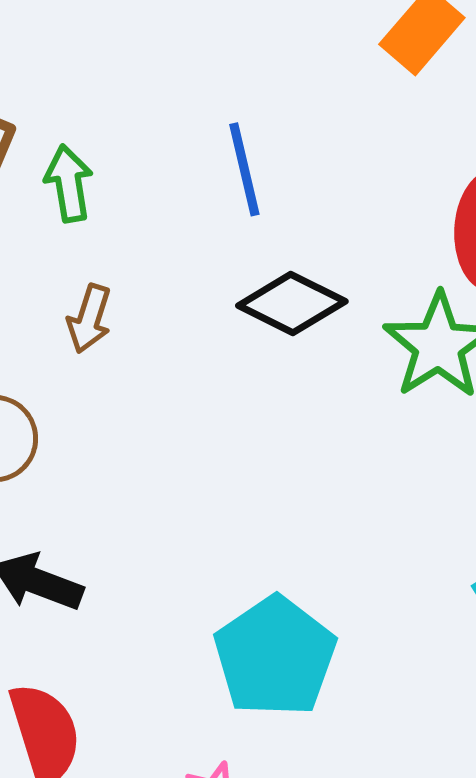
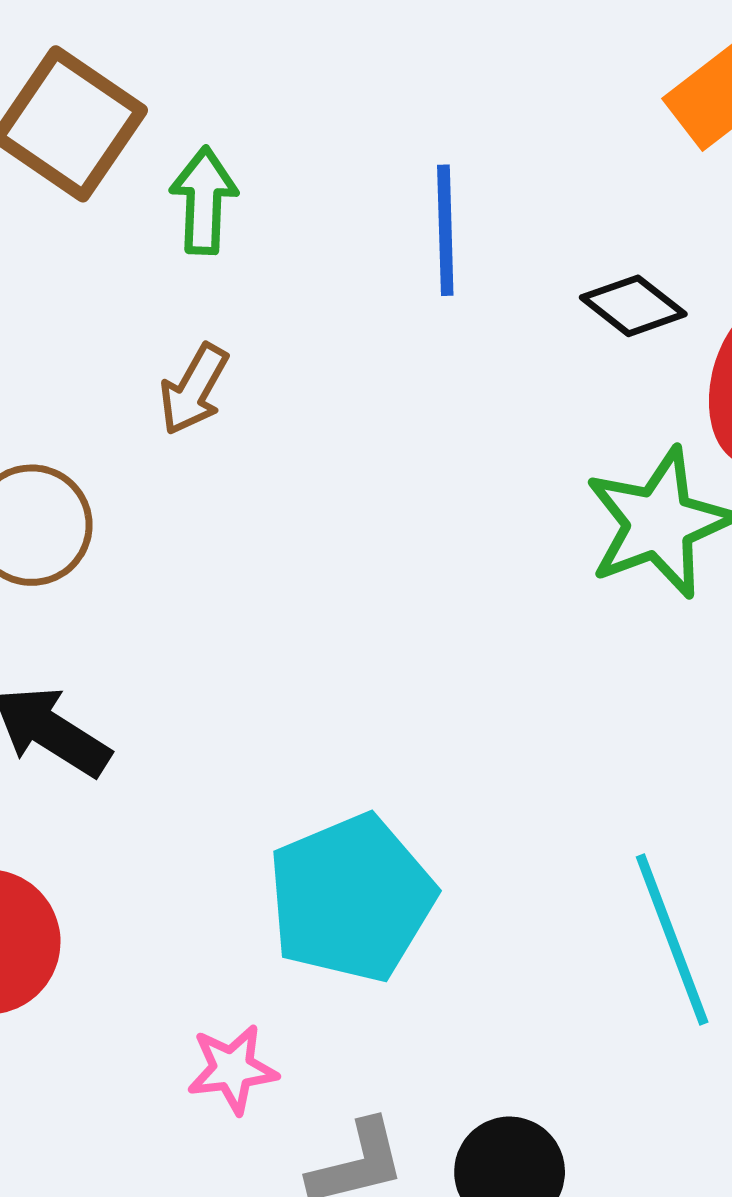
black diamond: (292, 304) -> (633, 306), moved, size x0.7

